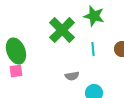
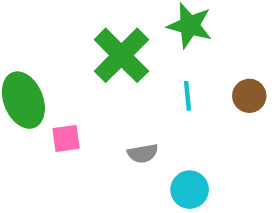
pink square: (16, 71) -> (66, 138), moved

